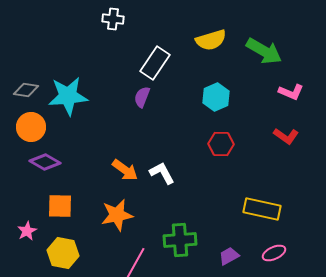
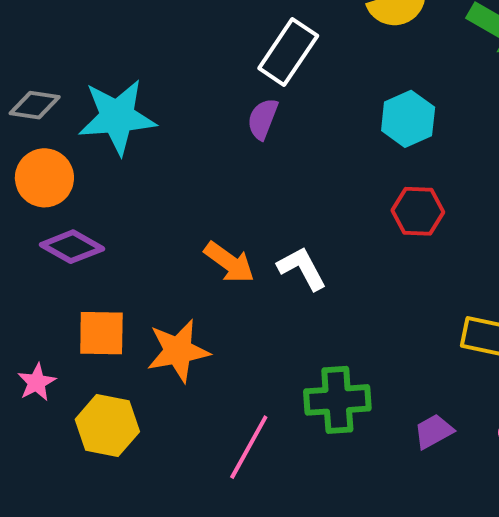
orange star: (117, 215) -> (178, 351), moved

